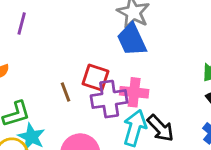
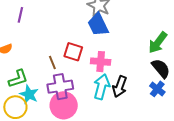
purple cross: (109, 99) -> (60, 87), moved
black arrow: (161, 128) -> (120, 86), turned 65

